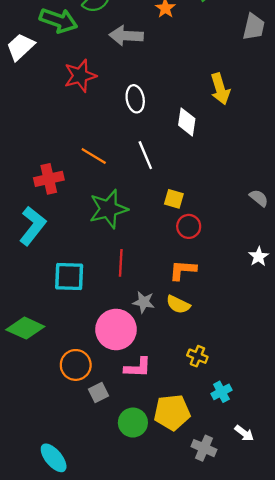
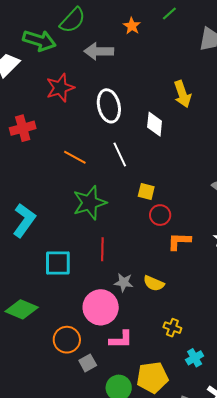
white ellipse: (135, 99) -> (109, 106), size x1.4
red cross: (49, 179) -> (23, 128), moved
orange L-shape: (183, 270) -> (179, 241), moved

